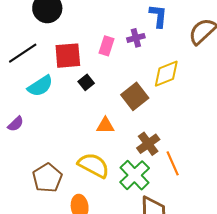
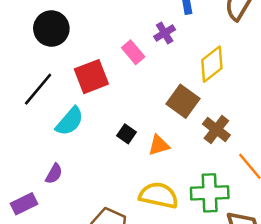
pink rectangle: (107, 46) -> (133, 52), turned -42
black square: (86, 82) -> (127, 134), moved
brown cross: (148, 144) -> (216, 130), moved
green cross: (135, 175) -> (210, 193), turned -32

